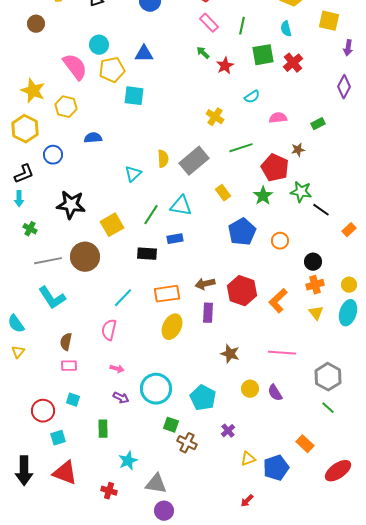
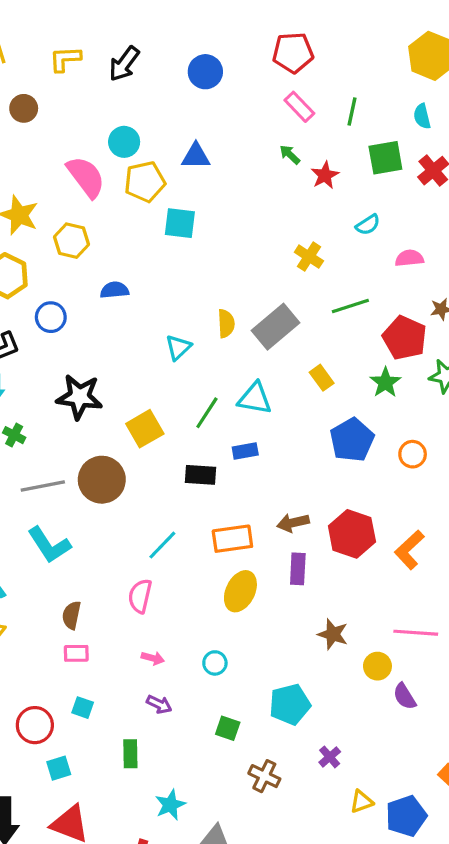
cyan circle: (156, 389) -> (215, 663), moved, size x0.5
yellow circle: (250, 389) -> (377, 666), moved
cyan pentagon: (203, 398) -> (290, 704), turned 30
green square: (171, 425) -> (228, 728), moved

